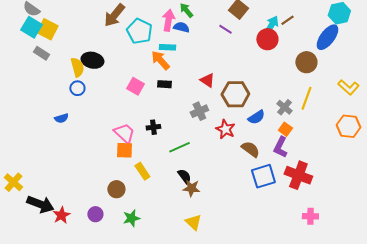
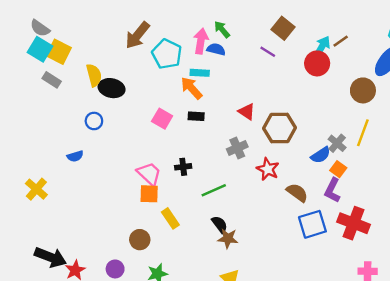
yellow semicircle: (77, 67) -> (94, 75), moved
blue semicircle: (256, 117) -> (321, 155), moved
yellow cross: (13, 182) -> (36, 189), moved

